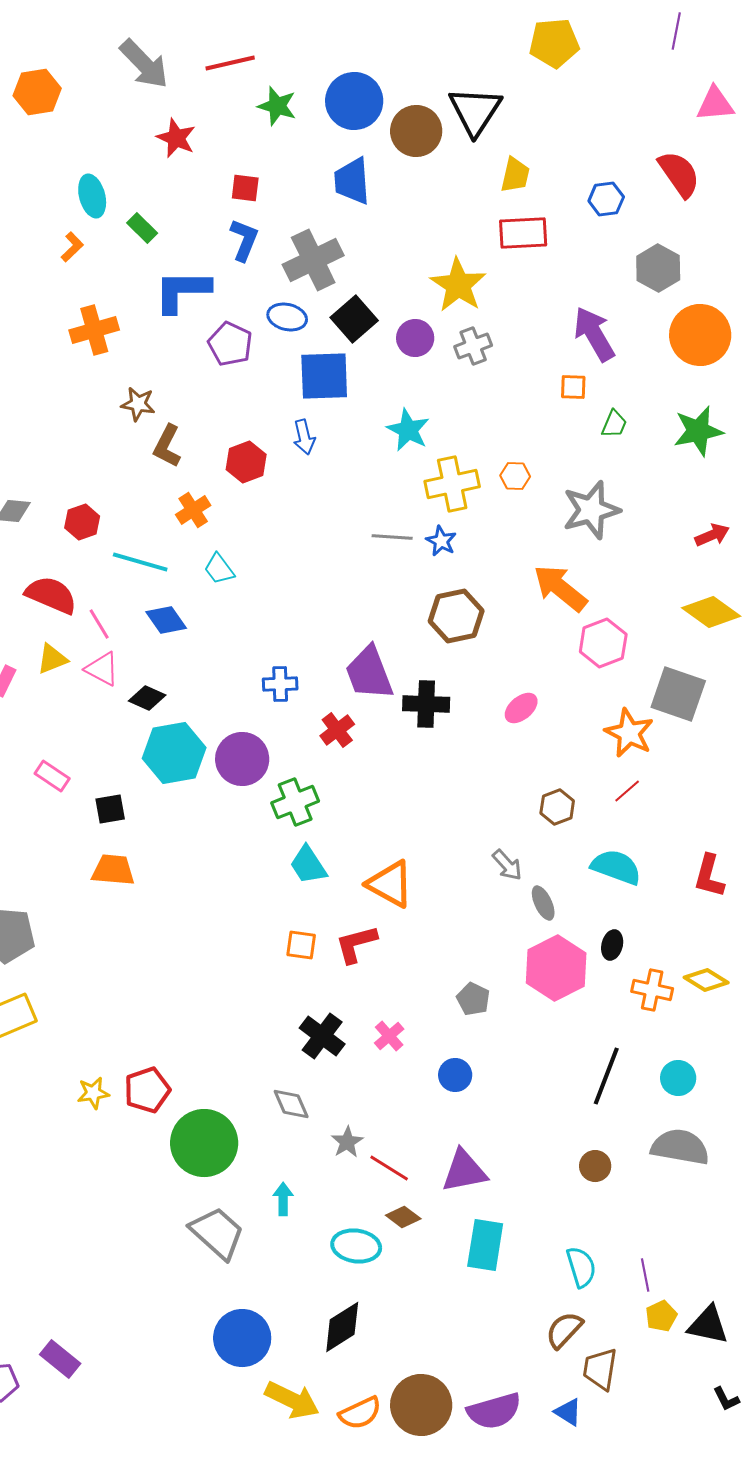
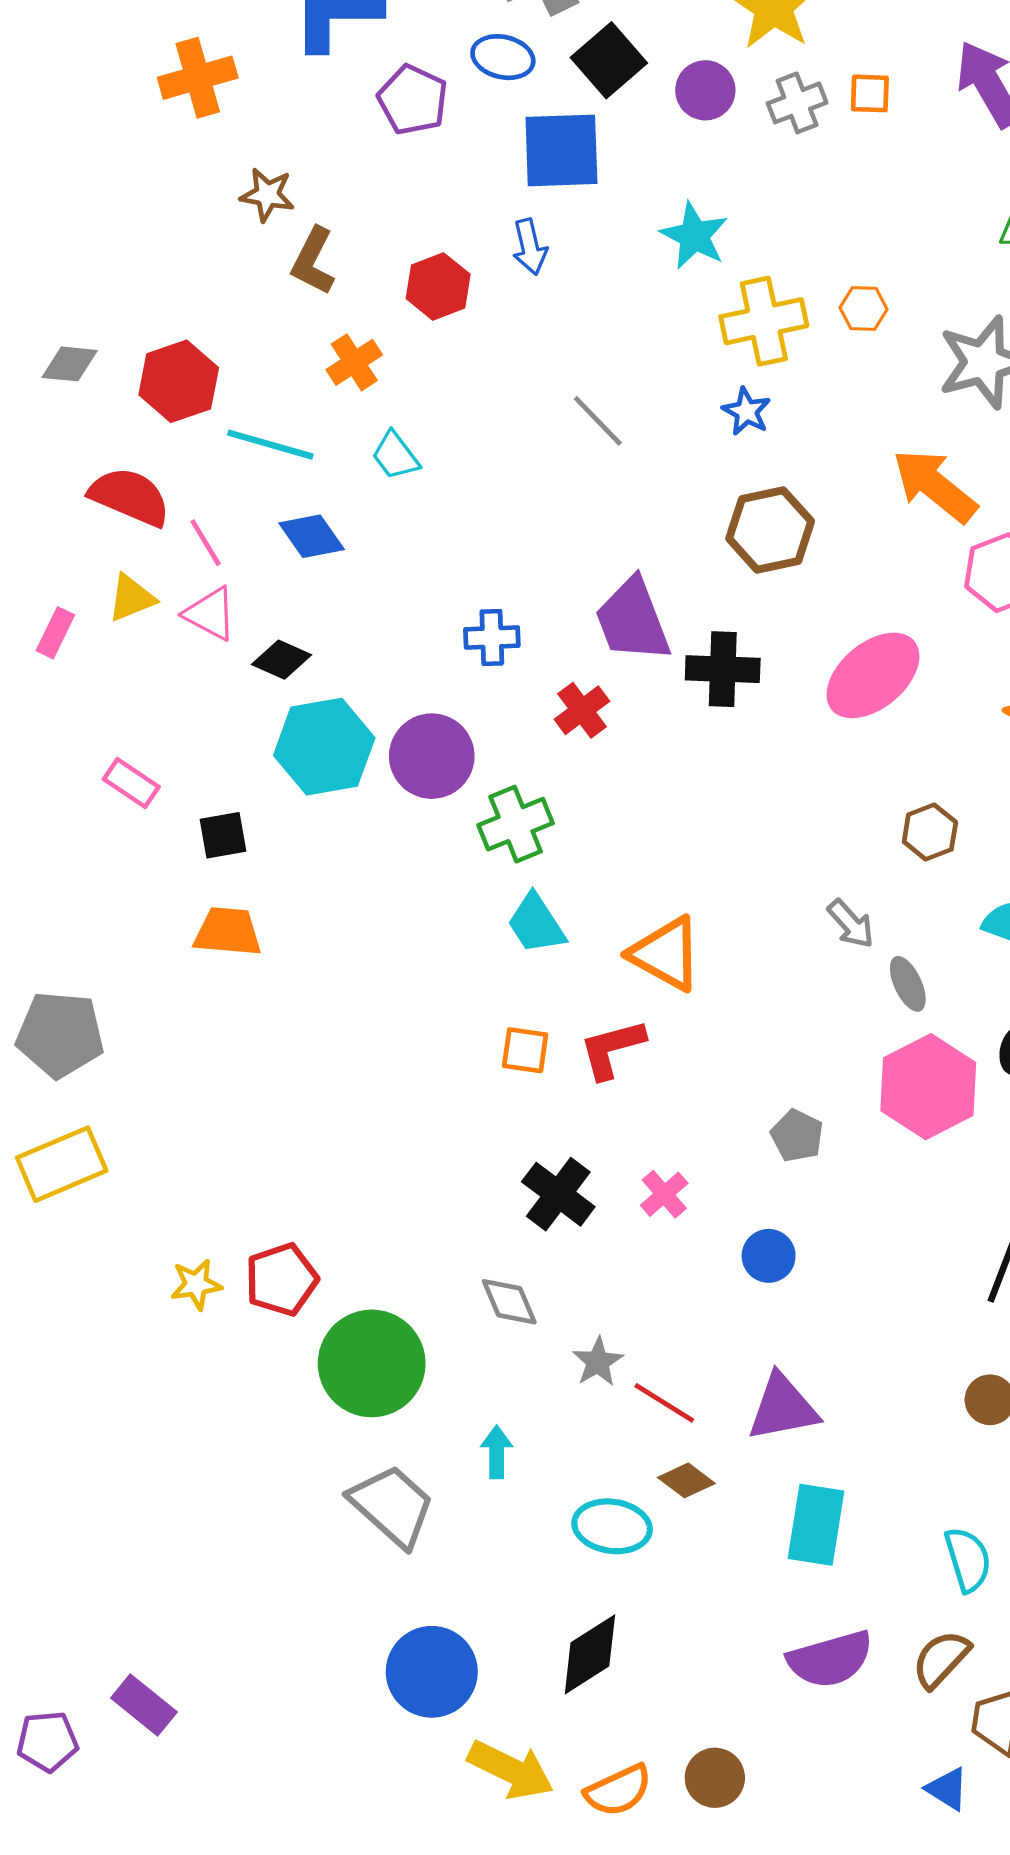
orange square: (573, 387) -> (870, 93), moved
red hexagon: (82, 522) -> (179, 381), size x1.4
gray line: (392, 537) -> (598, 421), moved, turned 42
pink ellipse: (521, 708) -> (873, 675), size x1.8
brown circle: (421, 1405) -> (715, 1778), size x0.6
purple semicircle: (494, 1411) -> (830, 1659), moved

